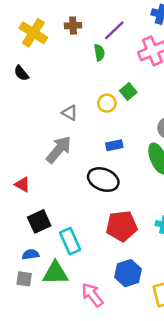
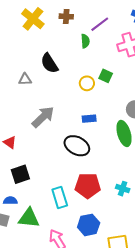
black semicircle: (21, 73) -> (49, 63), moved, size x1.5
green square: (128, 92) -> (106, 76), turned -32
gray triangle: (70, 113) -> (25, 79), moved, turned -40
cyan rectangle: (70, 241) -> (60, 198), moved

